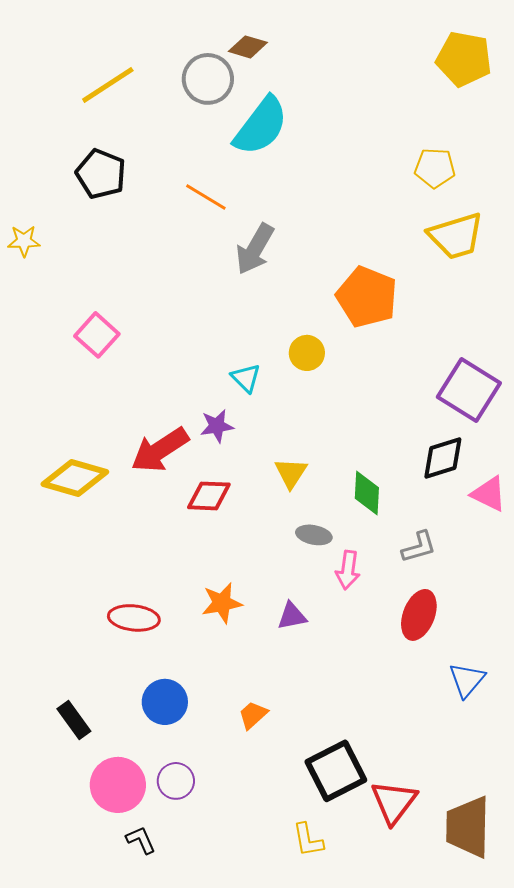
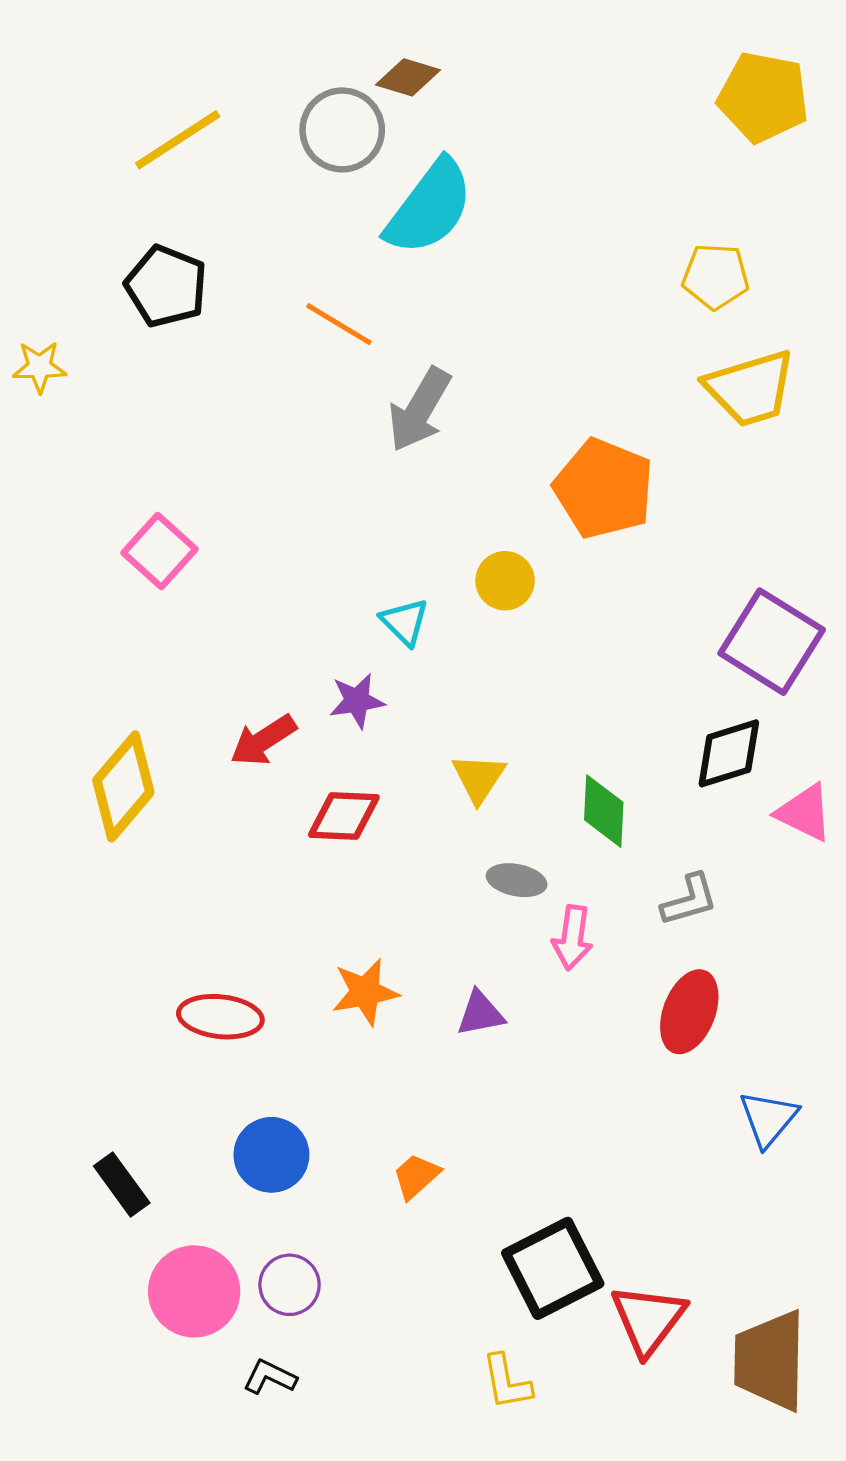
yellow star: (24, 241) -> (39, 367), moved
red arrow: (160, 450) -> (263, 740), size x0.7
yellow diamond: (75, 478) -> (123, 786), turned -66
black L-shape: (141, 840) -> (270, 1377), moved, turned -40

